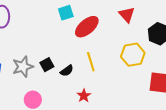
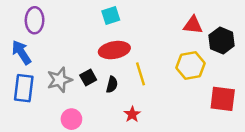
red triangle: (127, 15) -> (193, 25), moved, turned -42
red ellipse: (87, 27) -> (114, 50), moved, turned 30
black semicircle: (67, 71) -> (112, 85), turned -40

